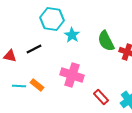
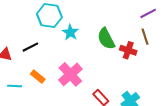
pink cross: (72, 75) -> (70, 74), turned 30
orange rectangle: (37, 85) -> (38, 77), moved

